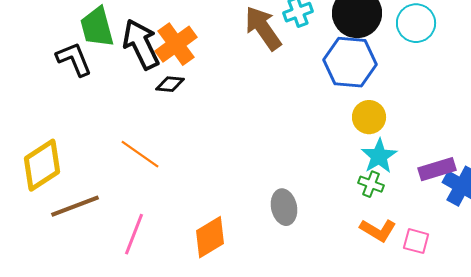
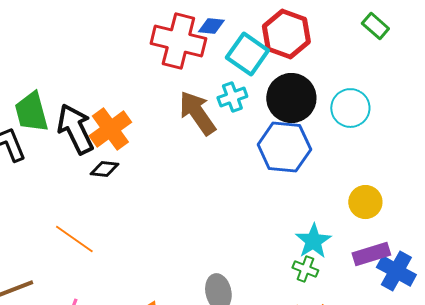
yellow circle: (369, 117) -> (365, 202), moved

